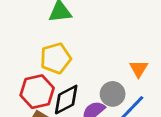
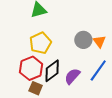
gray circle: (113, 94) -> (83, 40), moved

